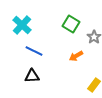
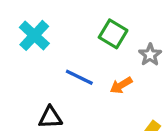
blue line: (34, 51) -> (79, 77), moved

